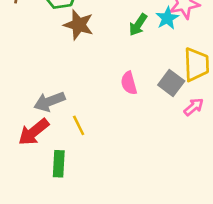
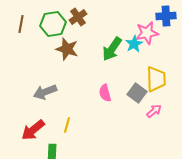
green arrow: (138, 25) -> (112, 49), size x1.4
gray arrow: (49, 102) -> (45, 92), moved
yellow line: (79, 125) -> (67, 125), turned 42

